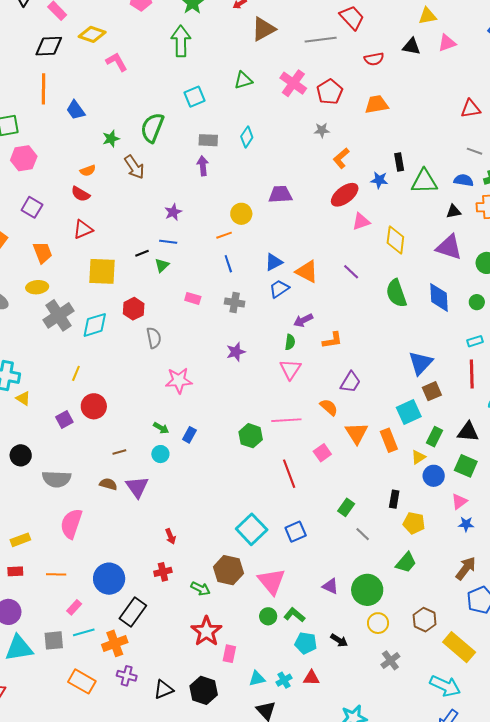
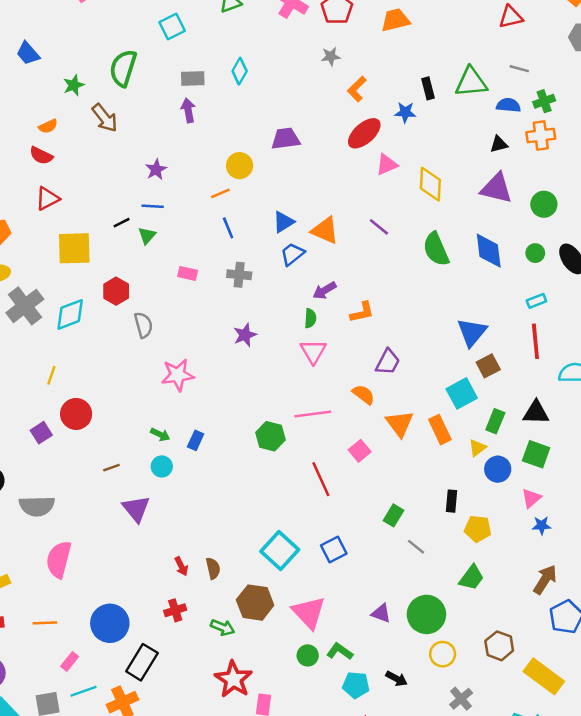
green triangle: (424, 181) -> (471, 82), moved
brown semicircle: (108, 484) -> (213, 568), moved, turned 66

